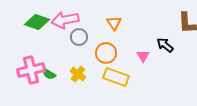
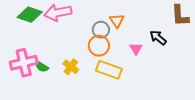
orange triangle: (114, 23) -> (117, 21), moved
gray circle: (79, 37) -> (101, 30), moved

